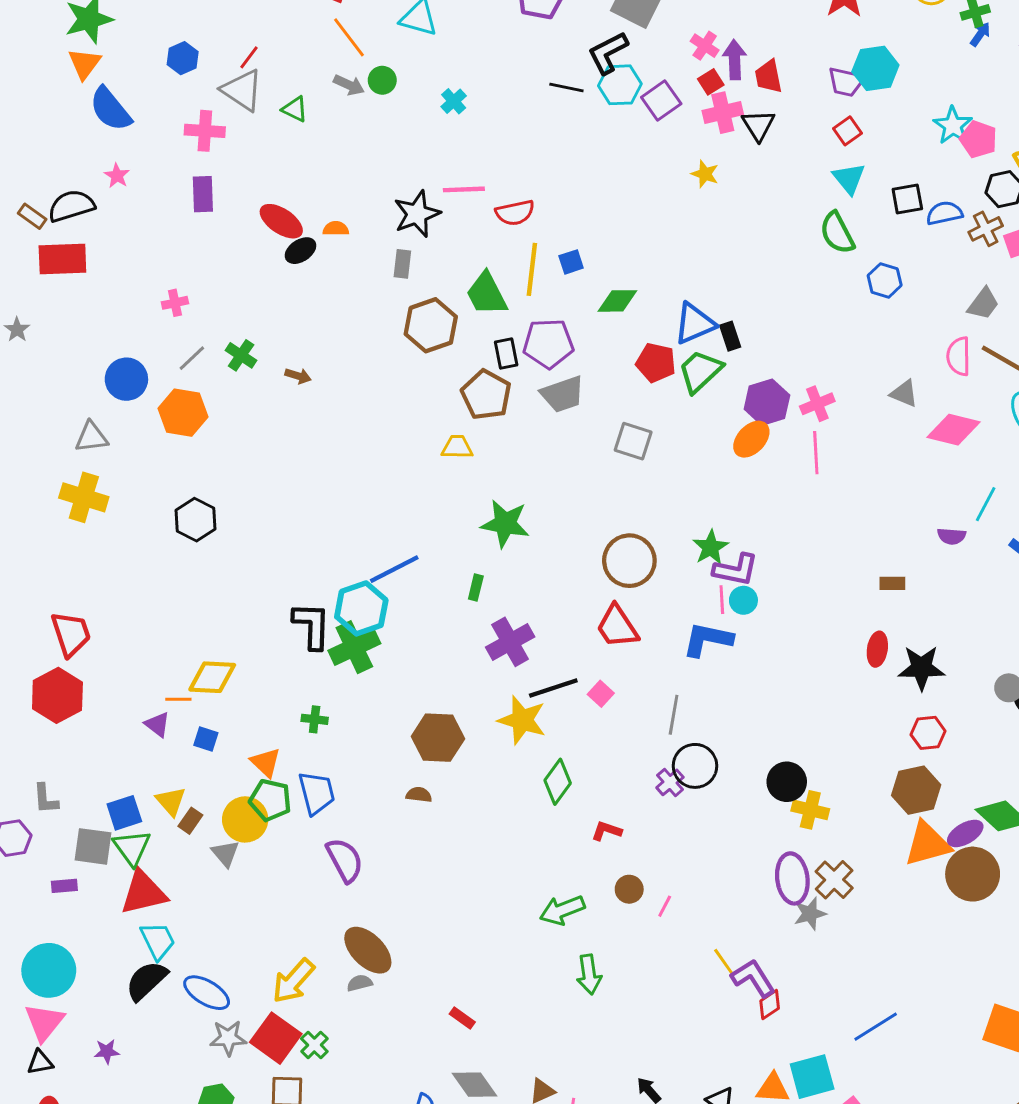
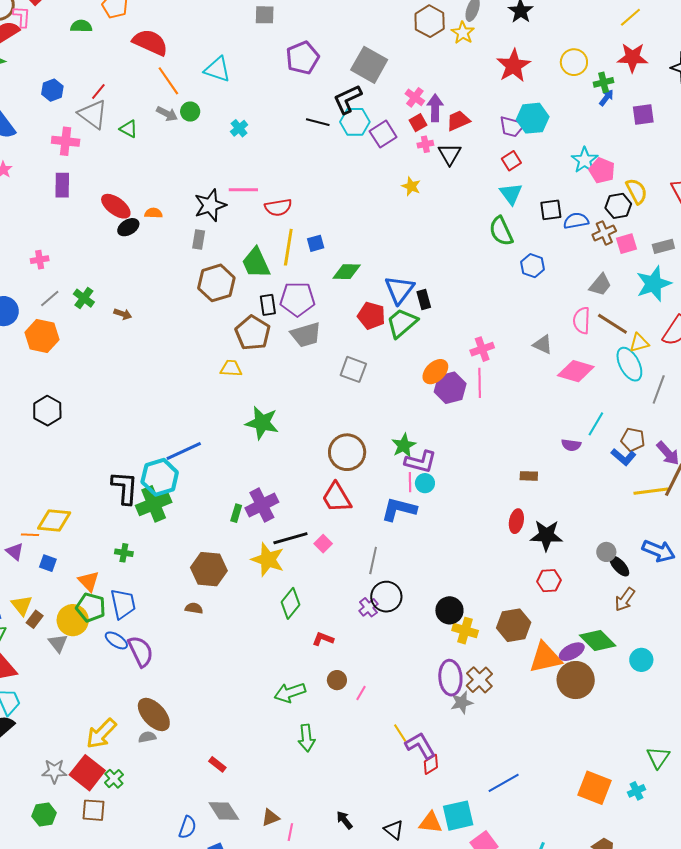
red trapezoid: (769, 77) -> (458, 121), turned 75
pink cross: (723, 113) -> (425, 144), size x0.6
blue triangle: (694, 323) -> (399, 290), turned -32
purple hexagon: (767, 402) -> (450, 388), moved
green rectangle: (476, 588) -> (236, 513), moved
brown hexagon: (916, 790) -> (514, 625), moved
blue ellipse: (207, 993) -> (116, 640), moved, size x0.7

